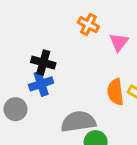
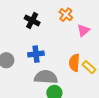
black cross: (43, 63) -> (32, 20), moved
blue cross: (41, 84) -> (36, 54), moved

